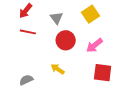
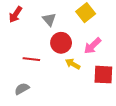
red line: (28, 32) -> (31, 59), moved
yellow arrow: (58, 69) -> (73, 64), moved

